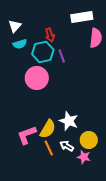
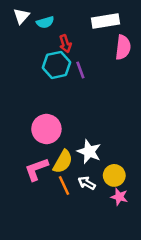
white triangle: (15, 26) -> (21, 16), moved
cyan semicircle: (20, 44) -> (45, 22), moved
pink circle: (37, 78) -> (46, 129), moved
pink star: (84, 157) -> (119, 197), moved

